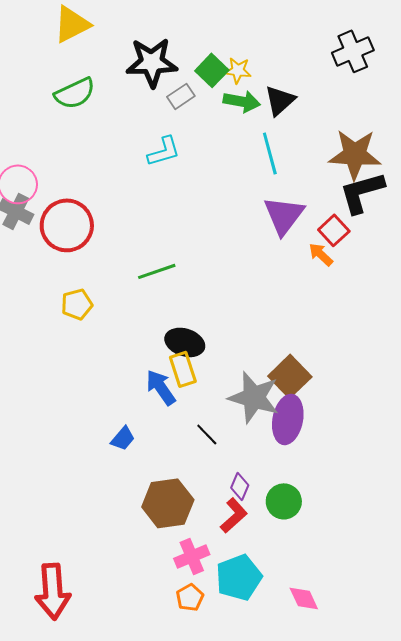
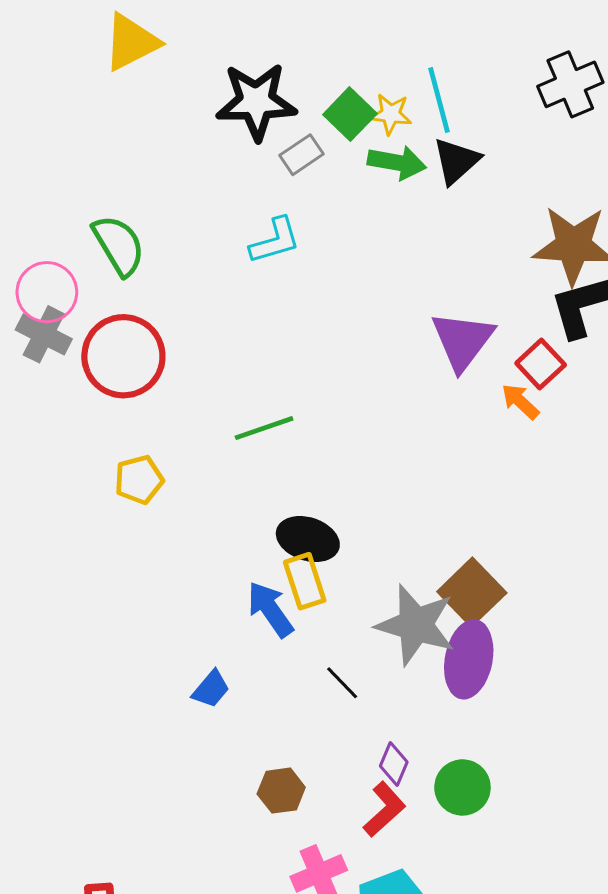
green semicircle: (75, 93) -> (119, 245), moved, turned -96
cyan line: (270, 153) -> (439, 100), moved
brown hexagon: (168, 503) -> (281, 791), size x0.6

